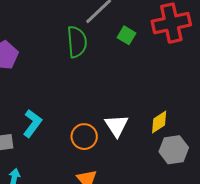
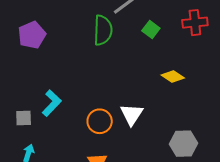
red cross: (171, 23) -> (195, 23), size x0.7
yellow diamond: (159, 122) -> (173, 77), moved, turned 60

